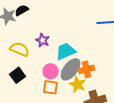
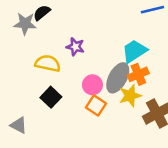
cyan trapezoid: (66, 51) -> (134, 51), moved
yellow star: (77, 84) -> (130, 96), turned -30
orange square: (50, 87) -> (96, 105), turned 35

